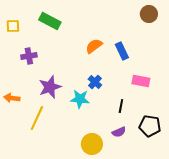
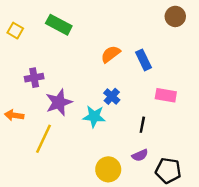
yellow square: (13, 26) -> (15, 31), turned 32
purple cross: (29, 56) -> (34, 78), moved
black pentagon: (150, 126) -> (168, 171), moved

